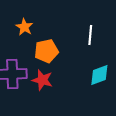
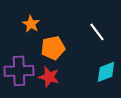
white line: (90, 35) -> (97, 32), turned -42

